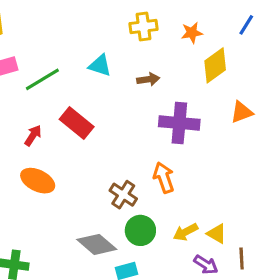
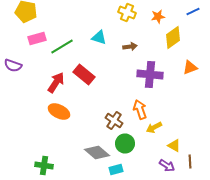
blue line: (246, 25) -> (193, 12), turned 32
yellow cross: (144, 26) -> (127, 12), turned 30
red arrow: (33, 135) -> (56, 82), size x1.5
yellow arrow: (186, 232) -> (154, 128), moved

